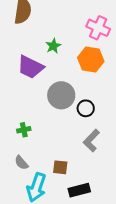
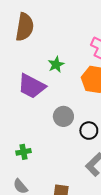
gray circle: (61, 95) -> (63, 116), size x0.7

